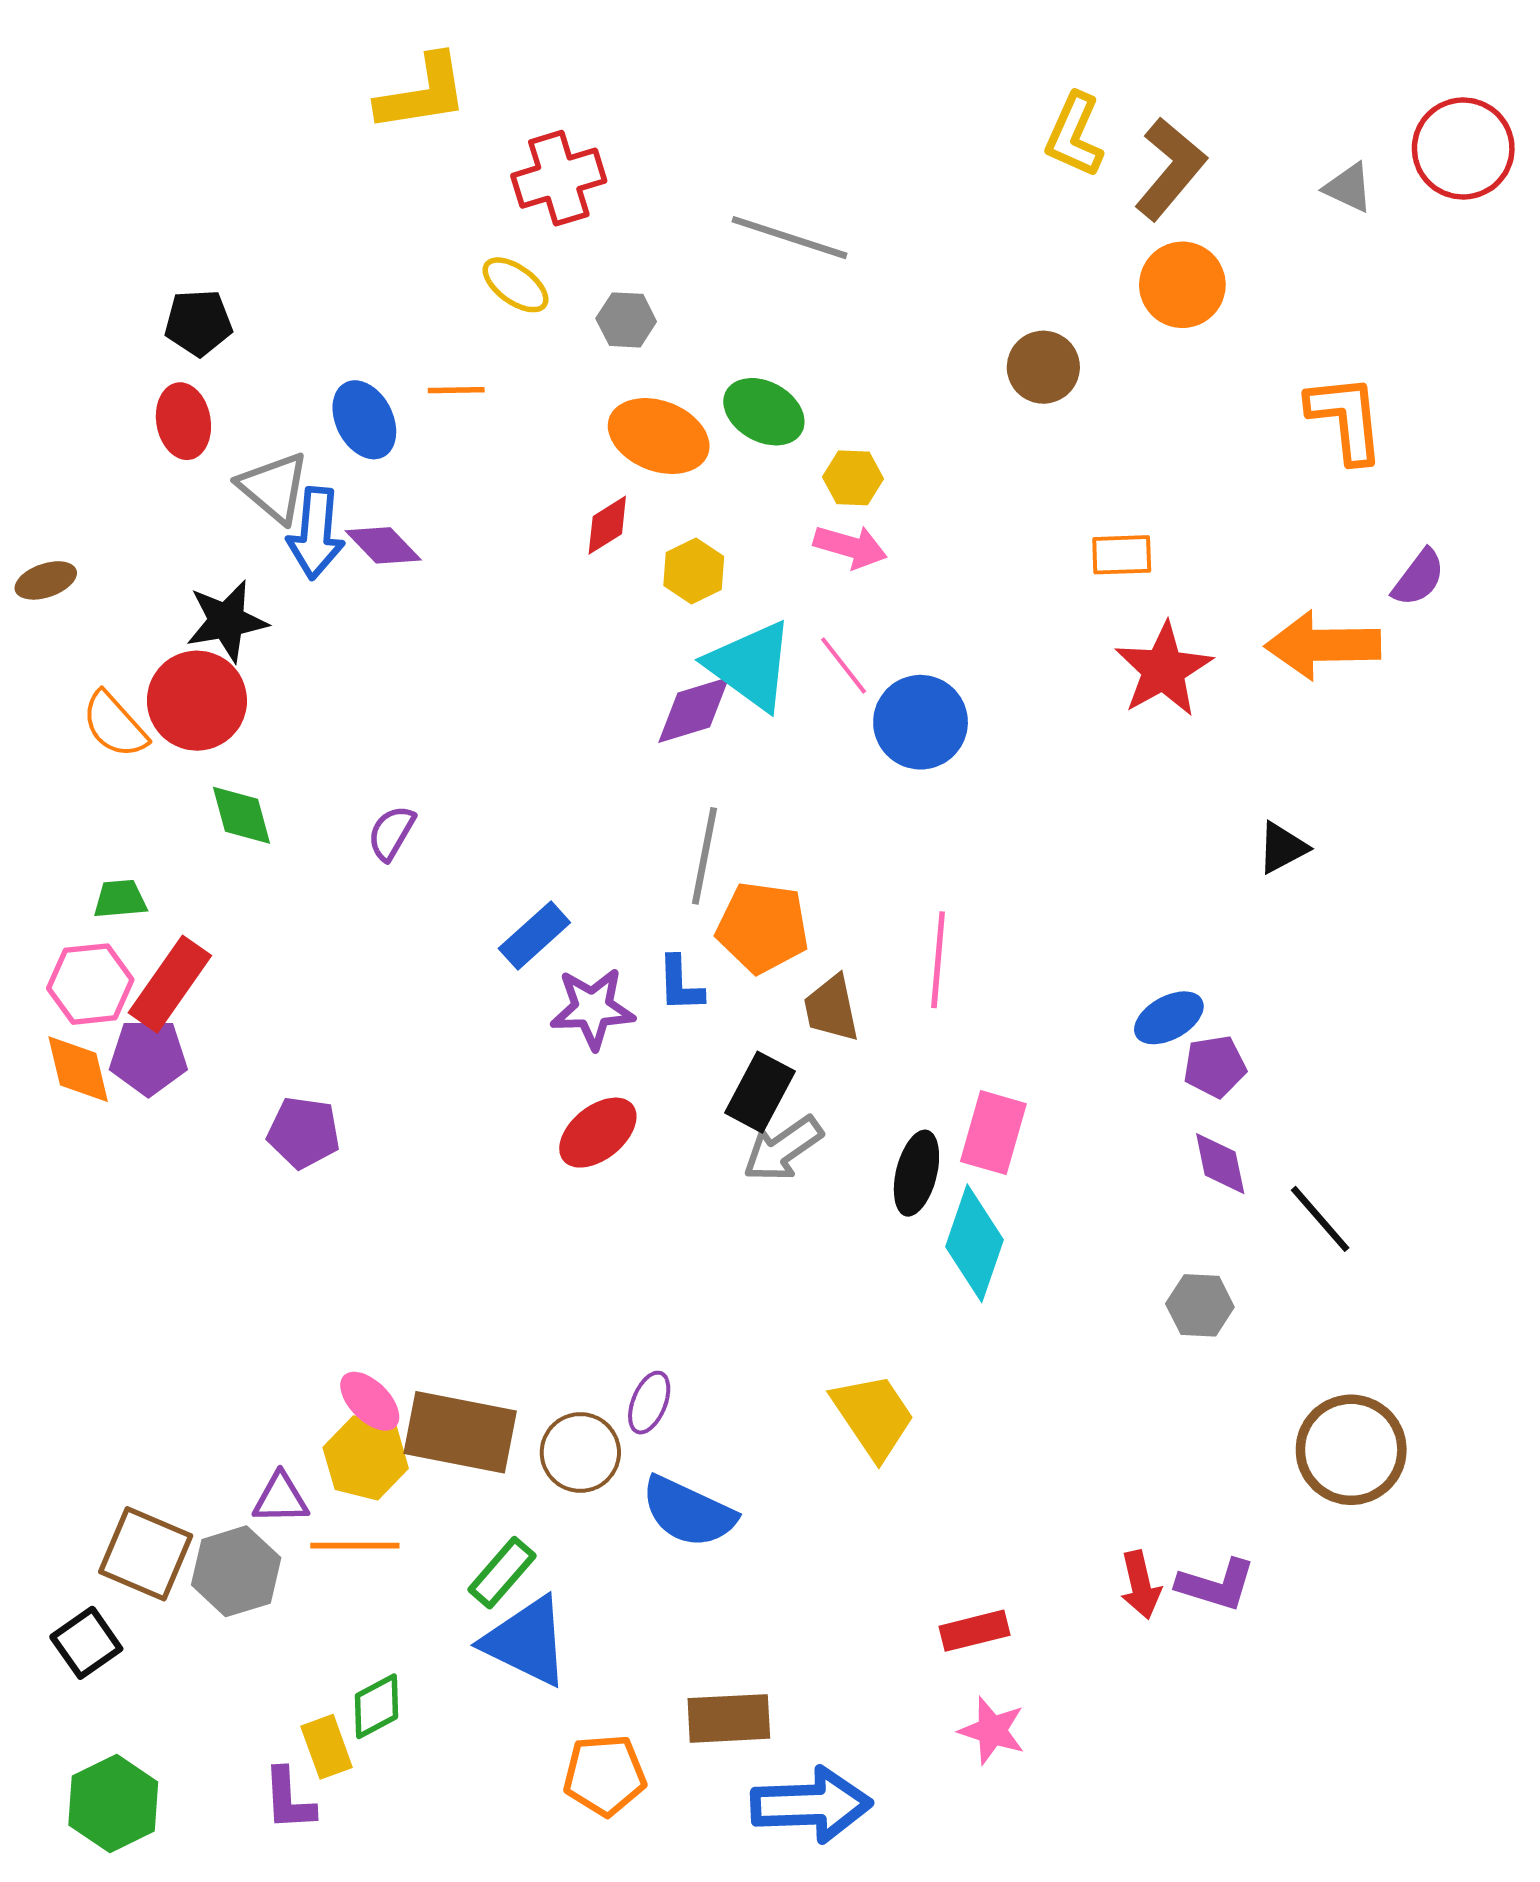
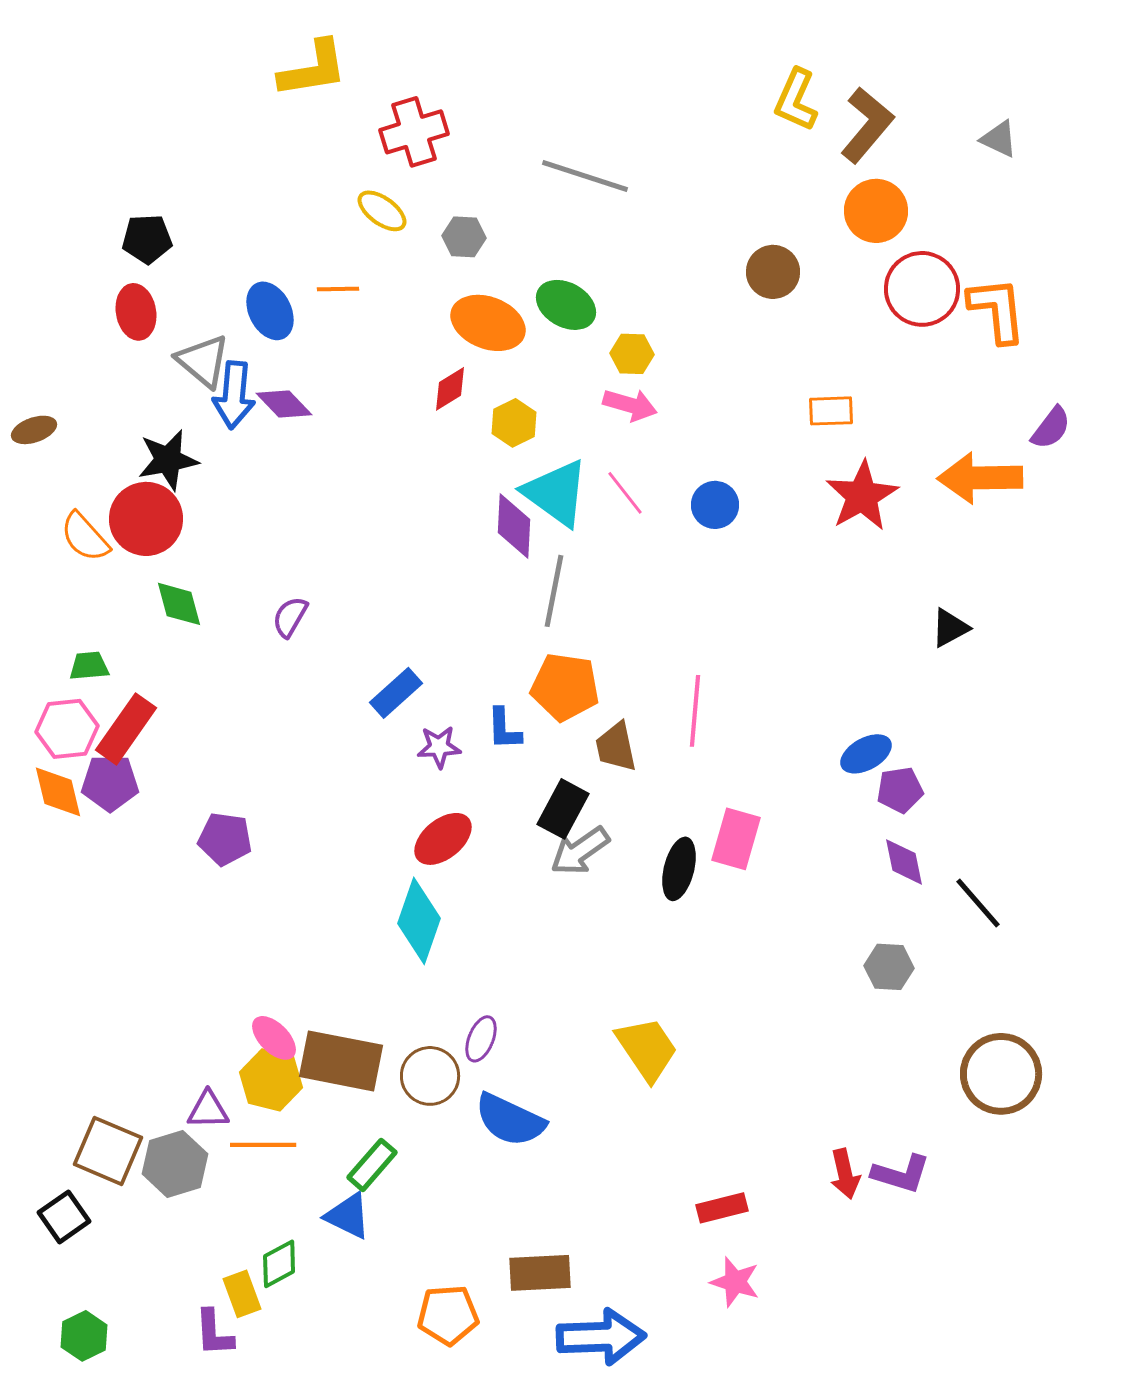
red circle: (1463, 148) -> (922, 289), moved
purple diamond: (694, 710) -> (514, 526), turned -70
blue circle: (921, 722) -> (715, 505), moved, size x0.7
gray line: (705, 856) -> (554, 591), moved
purple star: (592, 1008) -> (439, 747), size x0.7
cyan diamond: (975, 1243) -> (419, 921), moved
blue triangle: (526, 1641) -> (348, 1216), moved, size x0.7
green hexagon: (113, 1803) -> (84, 1336), size x0.7

